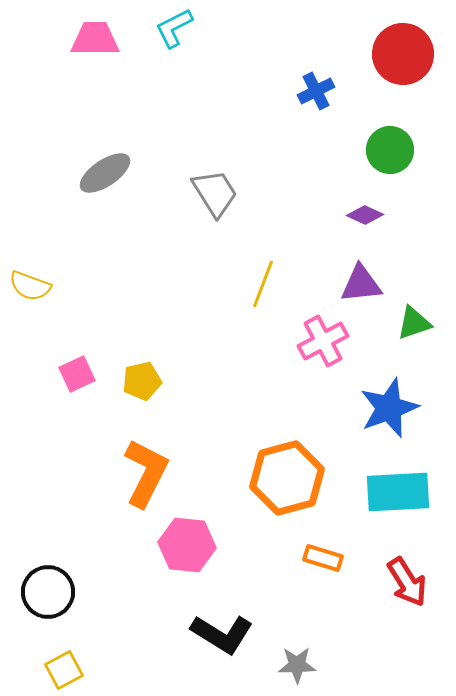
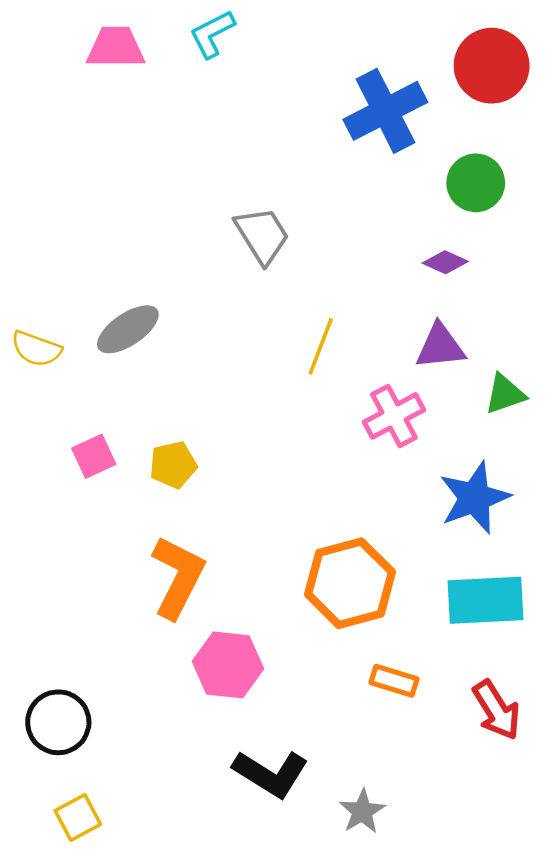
blue cross: (316, 91) -> (385, 111), size x1.8
gray ellipse: (105, 173) -> (128, 329), moved
gray star: (297, 665) -> (362, 811), turned -30

